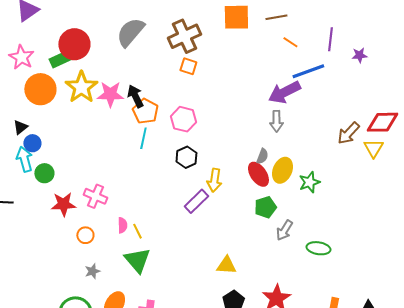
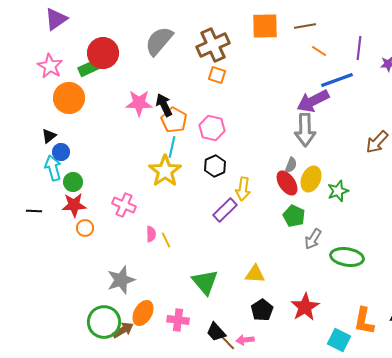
yellow star: (81, 87) -> (165, 171), moved
gray arrow: (276, 121) -> (305, 130), size x1.5
red star: (63, 204) -> (74, 205), moved
green pentagon: (265, 207) -> (294, 216), turned -30
orange circle: (85, 235) -> (85, 228), moved
green ellipse: (318, 248) -> (347, 257), size x1.4
green triangle: (137, 260) -> (205, 282), moved
gray star: (92, 271) -> (121, 280), size x1.8

